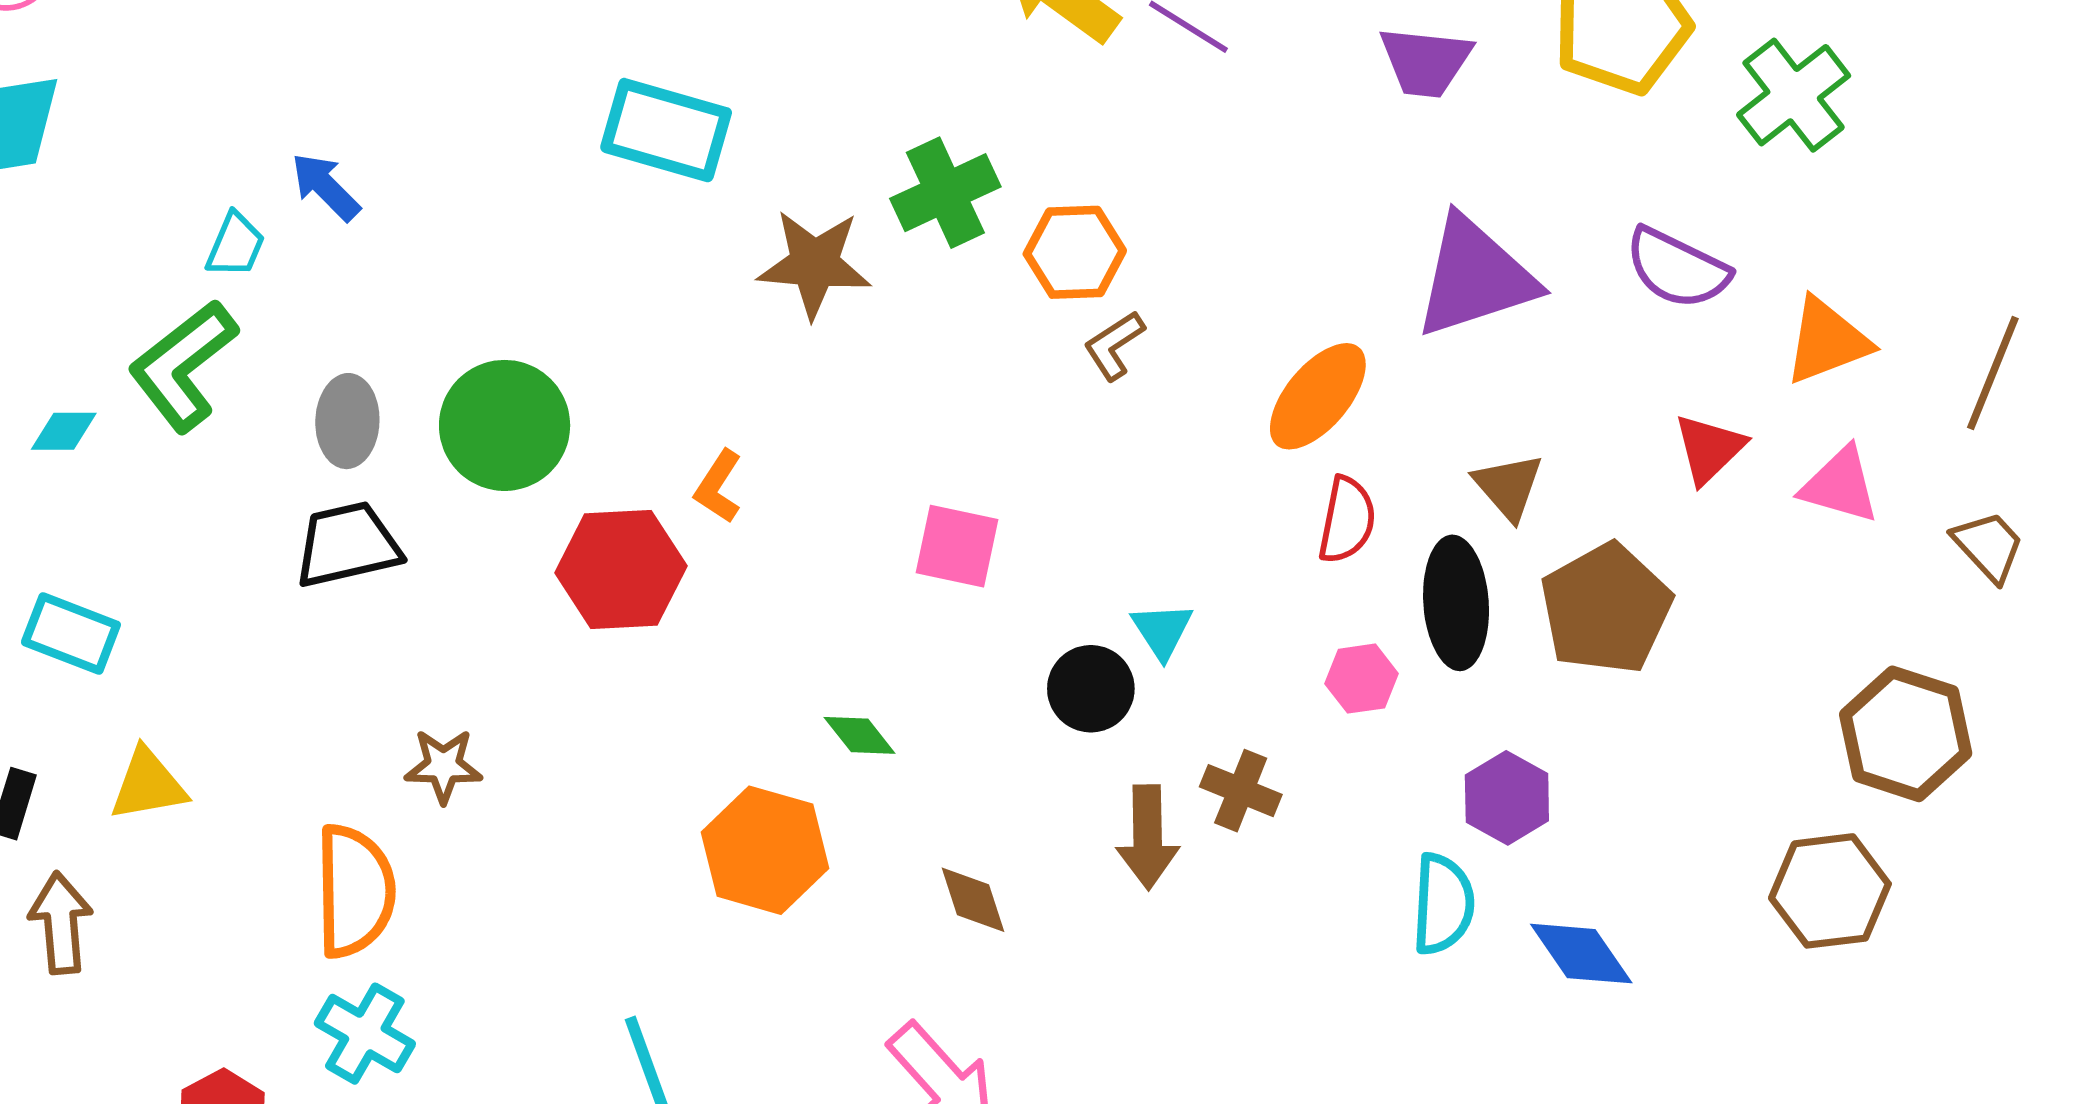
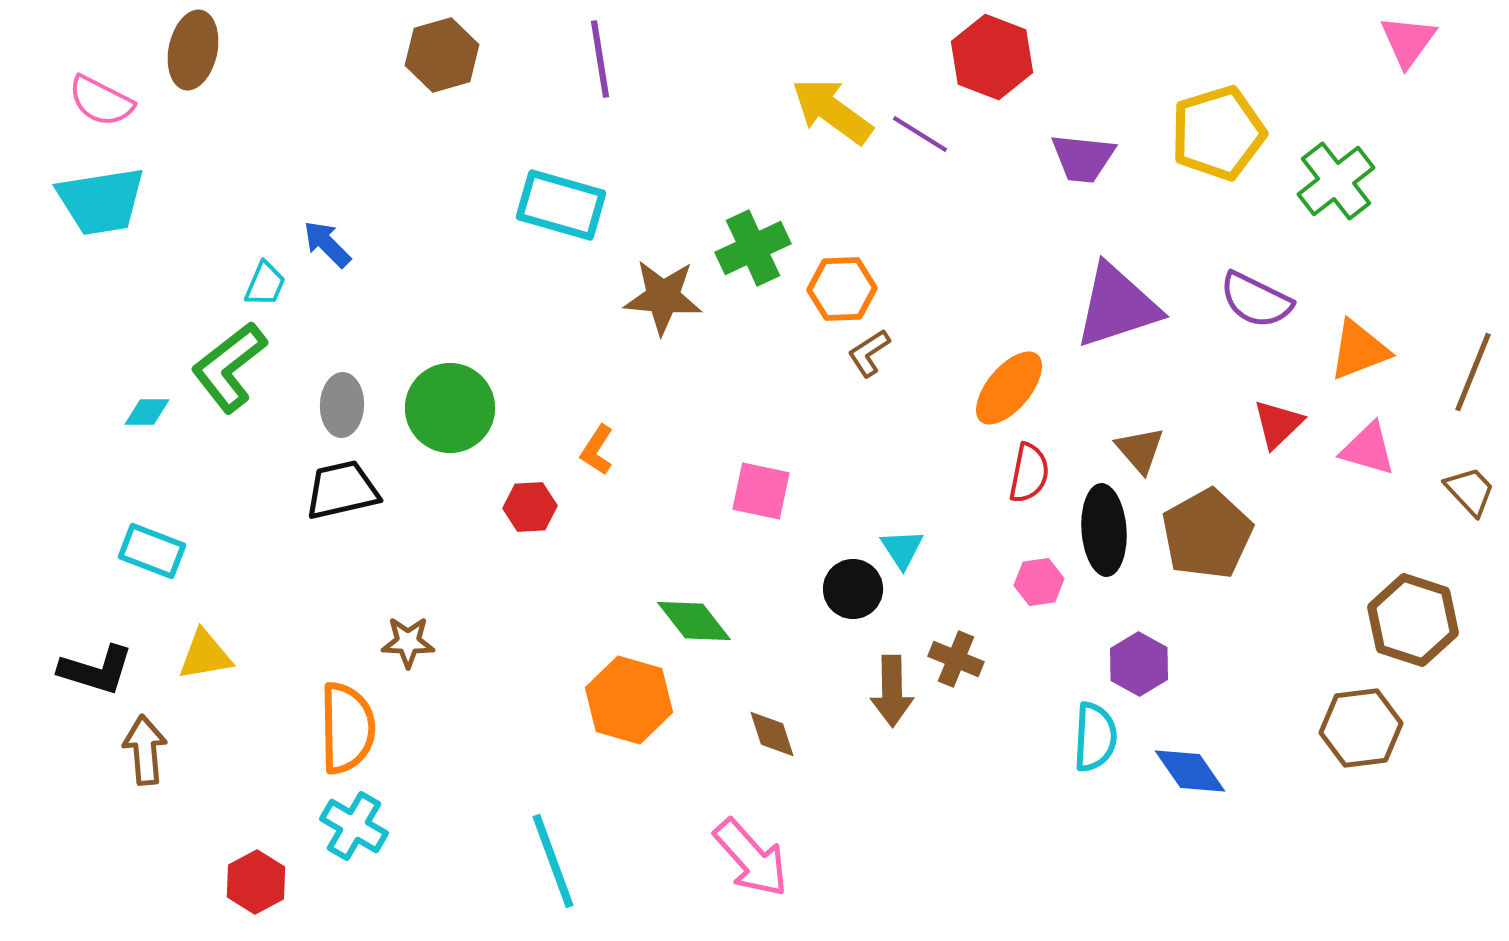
red hexagon: (621, 569) -> (530, 507), size x0.6
green diamond: (860, 735) -> (694, 621), size x1.5

